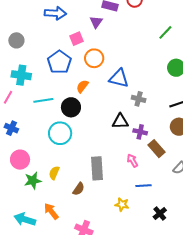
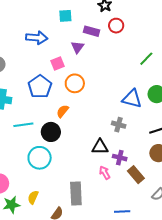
blue triangle: (119, 78) -> (132, 99), moved
pink arrow: (132, 161) -> (105, 173), moved

